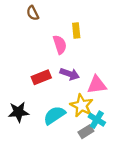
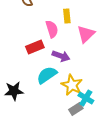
red rectangle: (41, 77) -> (35, 47), moved
pink triangle: (97, 85) -> (86, 34), moved, turned -36
cyan semicircle: (54, 115) -> (47, 75), moved

